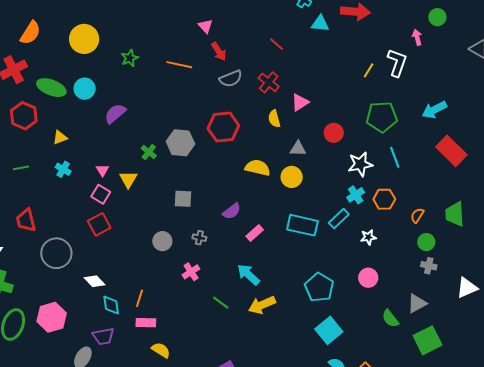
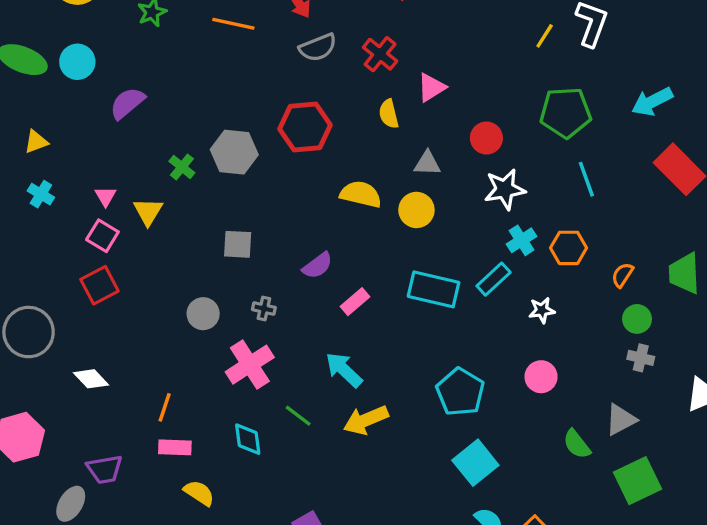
white star: (360, 164) -> (505, 189), moved
pink cross: (191, 272) -> (250, 365), size x1.6
cyan diamond: (111, 305) -> (248, 439), moved

